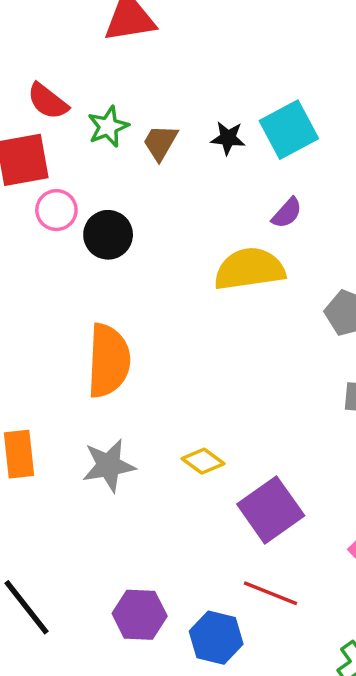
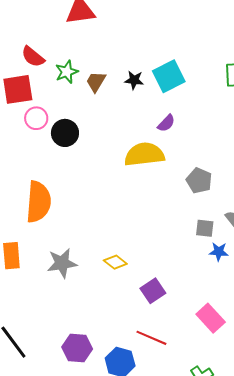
orange semicircle: (109, 361) -> (39, 202), moved
purple square: (271, 510) -> (153, 291), size x0.7

